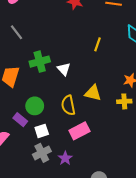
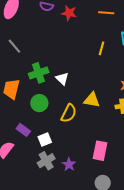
yellow line: (98, 44) -> (102, 48), moved
yellow semicircle: (68, 105) -> (69, 113), turned -138
green circle: (35, 106) -> (39, 103), moved
pink rectangle: (79, 131) -> (100, 151), moved, turned -48

